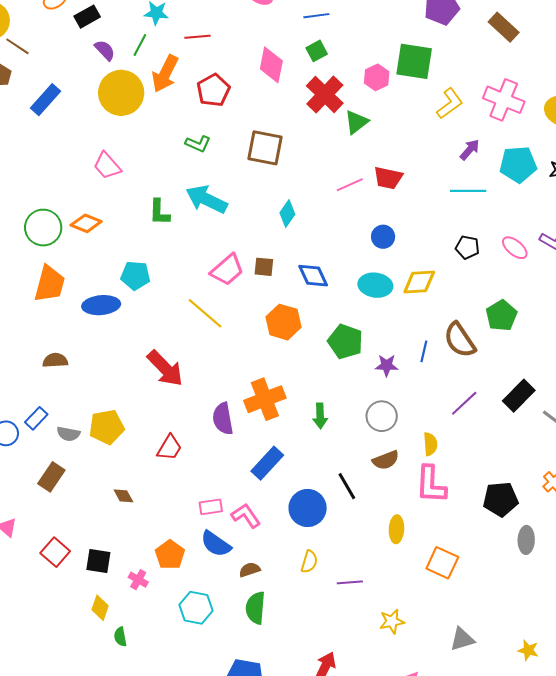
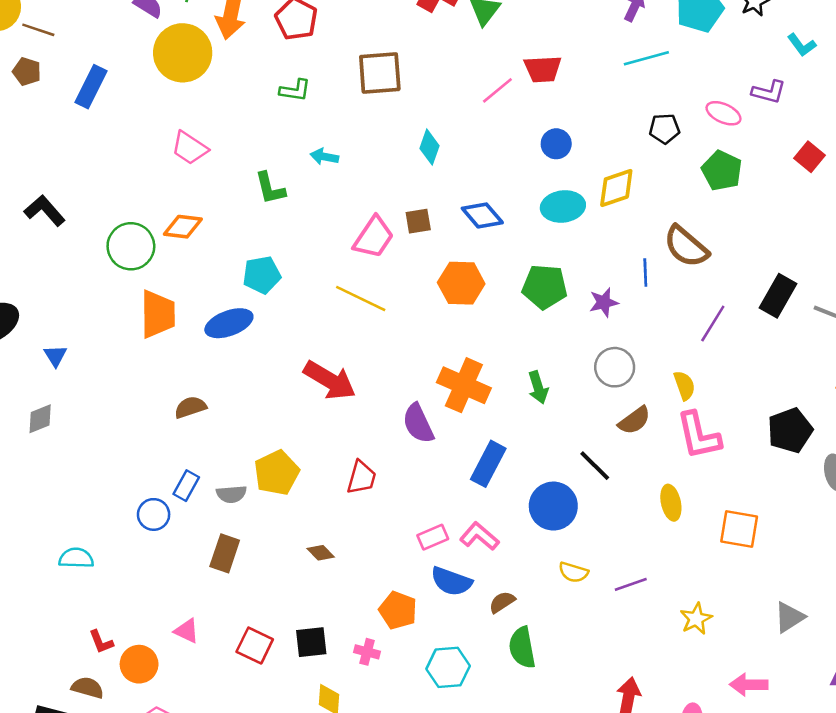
cyan arrow: (206, 199) -> (324, 157), size x0.5
green pentagon: (501, 316) -> (722, 171), moved
orange cross: (265, 399) -> (464, 385), turned -30
yellow semicircle: (309, 562) -> (573, 572), turned 105

